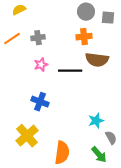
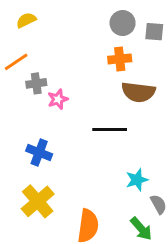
gray cross: (38, 38) -> (36, 83), moved
black line: (70, 71) -> (110, 129), moved
blue cross: (40, 102) -> (39, 152), moved

